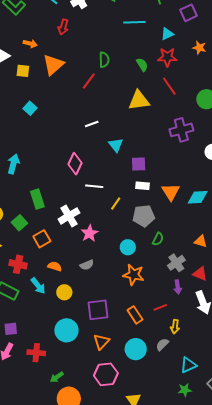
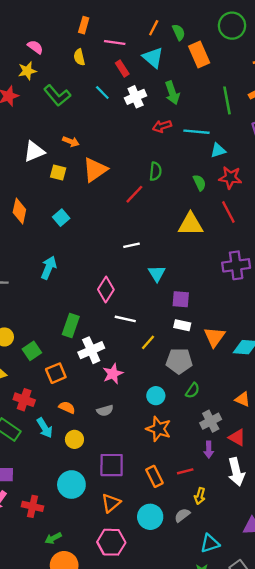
red arrow: (63, 27) -> (162, 126), moved, turned 49
cyan triangle: (167, 34) -> (218, 150), moved
cyan arrow: (13, 164) -> (49, 268), moved
green rectangle: (37, 199) -> (71, 325), moved, turned 30

